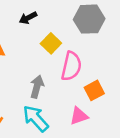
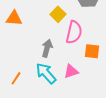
orange square: (94, 90) -> (92, 51), turned 35
pink triangle: (79, 116) -> (71, 71), moved

